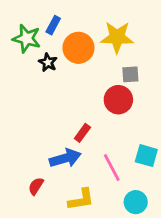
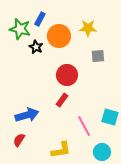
yellow star: (117, 37) -> (88, 28), size x0.7
red circle: (118, 100) -> (67, 75), moved
blue arrow: (65, 158) -> (27, 115), moved
red semicircle: (36, 186) -> (19, 140), moved

